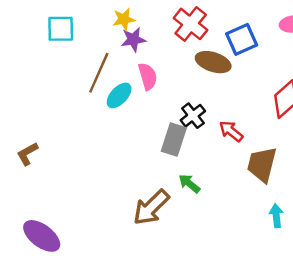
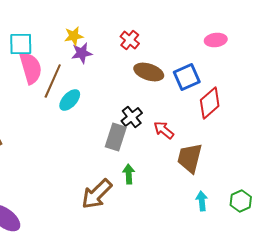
red cross: (191, 24) -> (130, 40), size x0.7
blue square: (242, 39) -> (187, 77), moved
pink semicircle: (148, 76) -> (31, 68), moved, size x1.4
green arrow: (189, 184) -> (129, 174), turned 48

